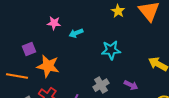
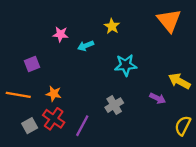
yellow star: (118, 11) -> (112, 26), moved
orange star: (48, 66) -> (54, 94), moved, size x0.6
purple arrow: (131, 85) -> (158, 98), moved

